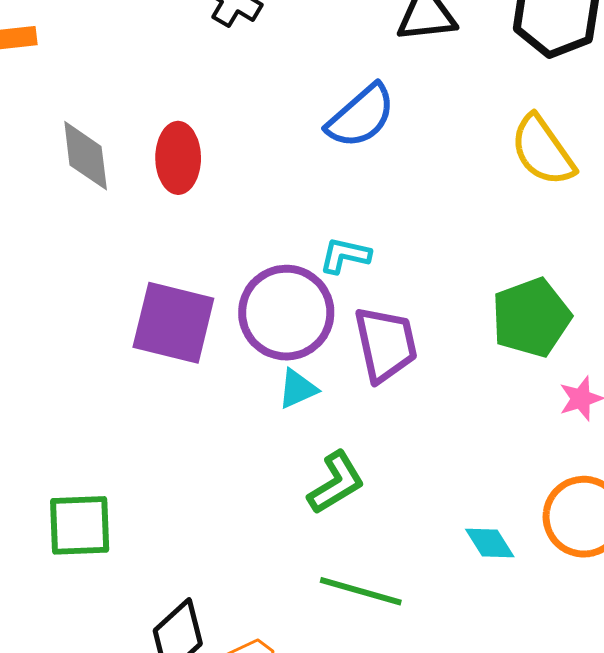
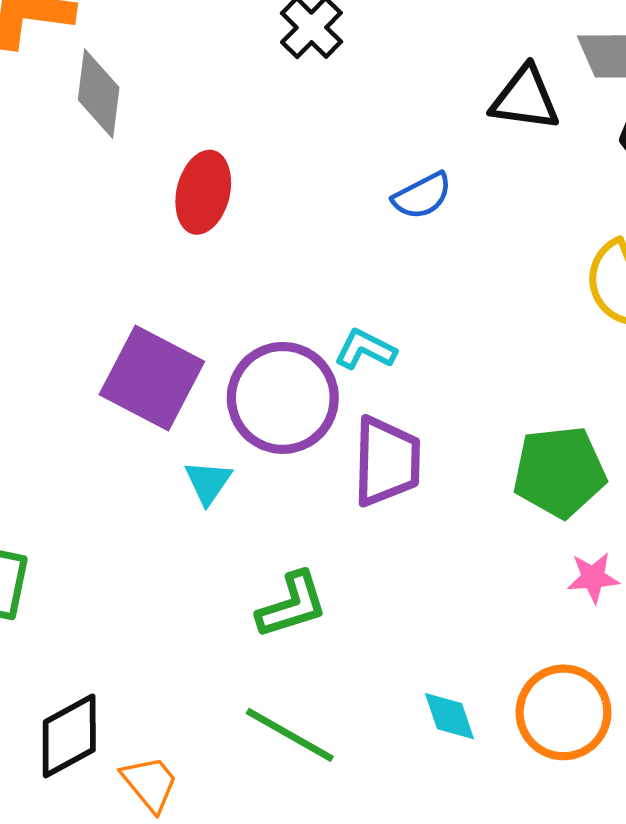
blue semicircle: (361, 116) -> (422, 196), size x0.7
gray diamond: (86, 156) -> (99, 94), moved
cyan triangle: (298, 389) -> (208, 482), moved, turned -45

